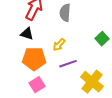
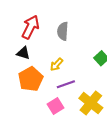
orange pentagon: (34, 59) -> (31, 79), turned -30
pink square: (37, 85) -> (55, 106), moved

